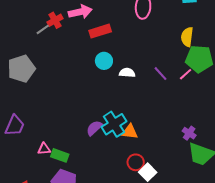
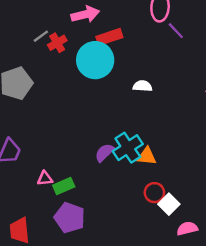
red cross: (55, 20) -> (57, 43), moved
cyan circle: (104, 61) -> (95, 60), moved, size x1.8
purple line: (160, 74) -> (176, 31), moved
green rectangle: (60, 155) -> (64, 186), turned -42

